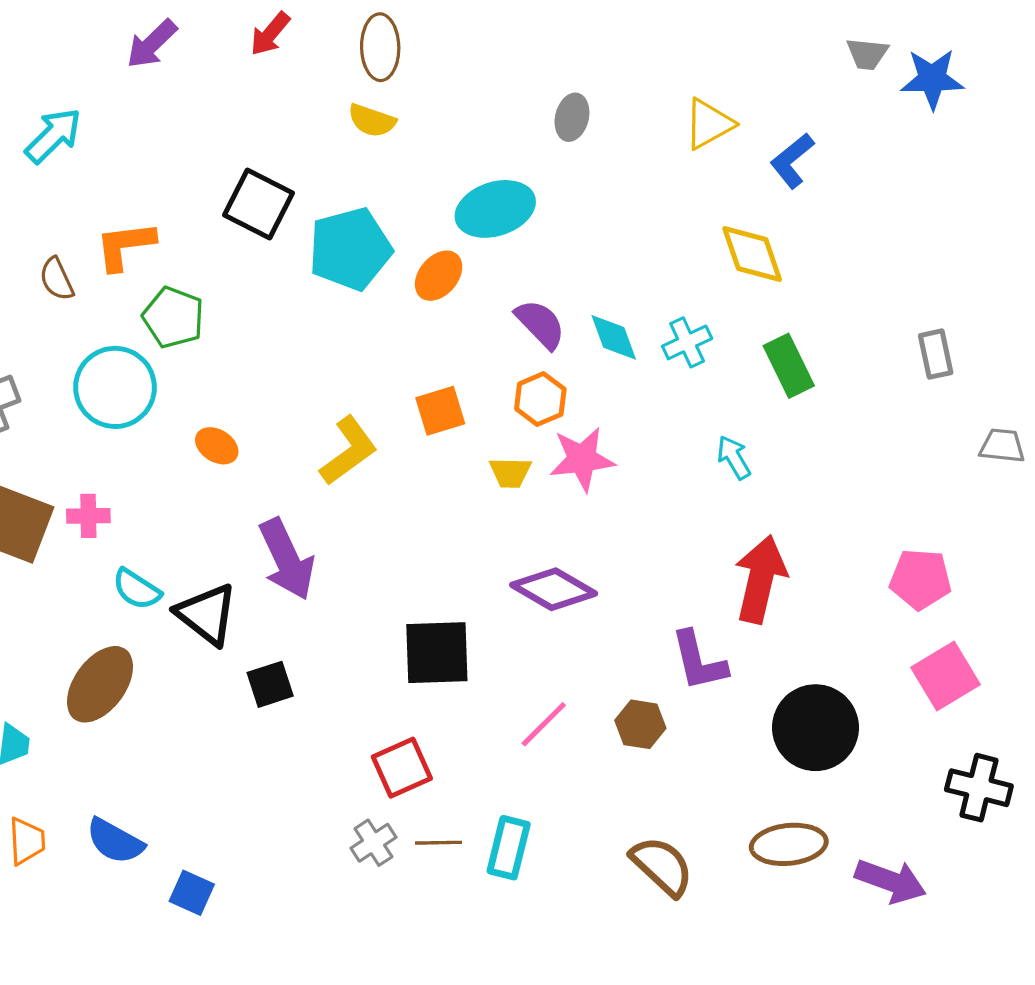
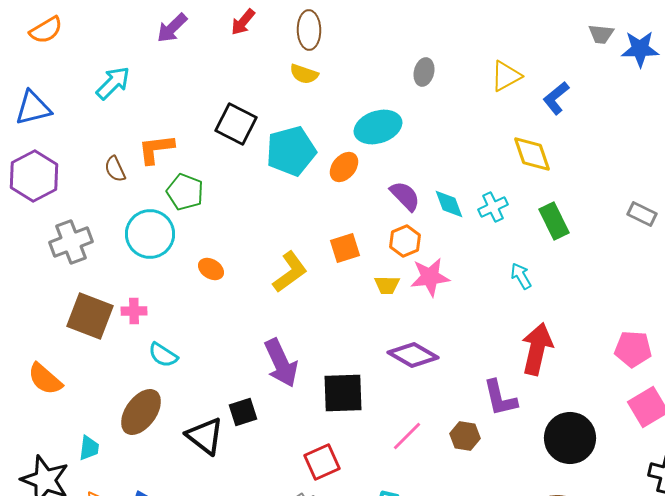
gray rectangle: (936, 354) -> (642, 214), turned -52
purple arrow: (287, 559) -> (281, 363), moved
black triangle: (207, 614) -> (205, 436), moved

